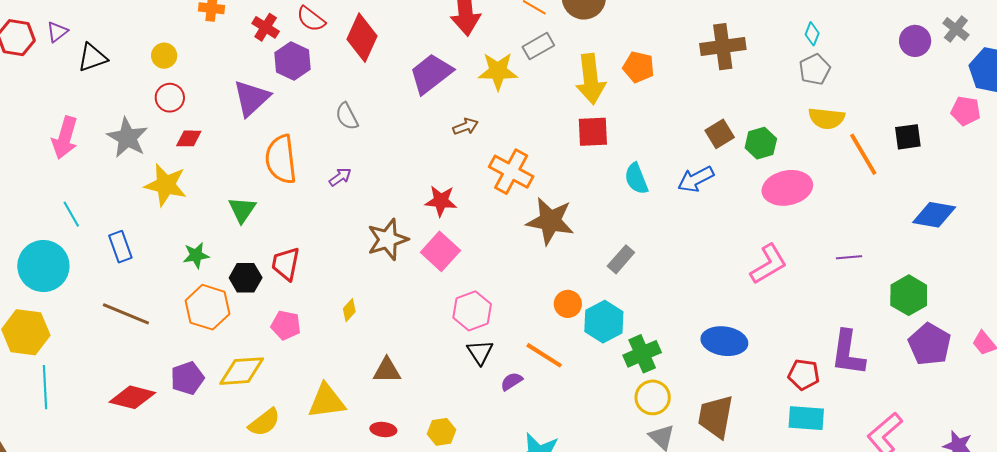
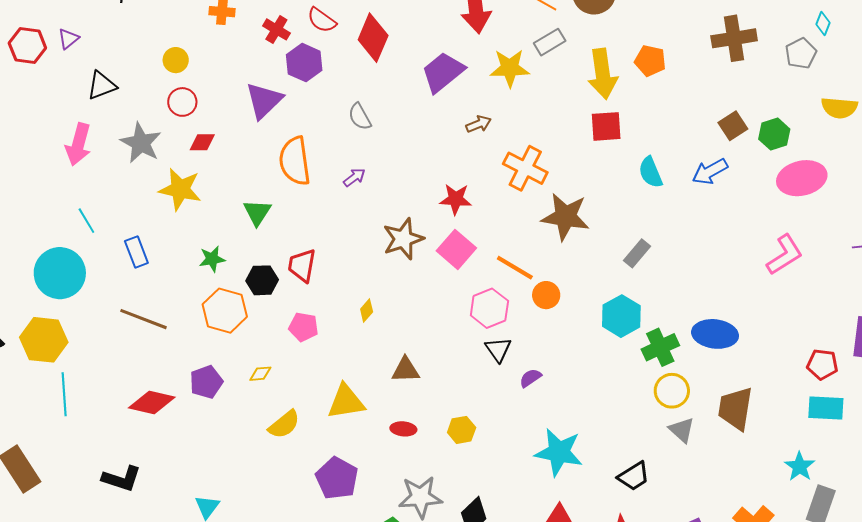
black triangle: (92, 58) -> (102, 85), moved
gray pentagon: (815, 69) -> (801, 53), moved
orange circle: (568, 304) -> (546, 295), moved
blue ellipse: (724, 341) -> (715, 334), moved
orange line: (544, 355) -> (515, 268), moved
yellow diamond: (242, 371) -> (260, 374), size x0.5

